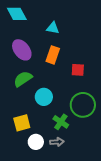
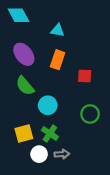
green semicircle: (23, 79) -> (25, 86), turned -96
green circle: (83, 105) -> (90, 114), size x0.7
green cross: (61, 122) -> (50, 133), moved

